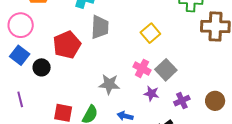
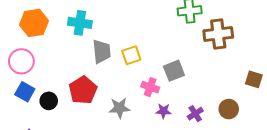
yellow square: (150, 33) -> (131, 55), moved, turned 30
red pentagon: (67, 45) -> (83, 90), moved
gray square: (166, 70) -> (174, 71), moved, turned 30

